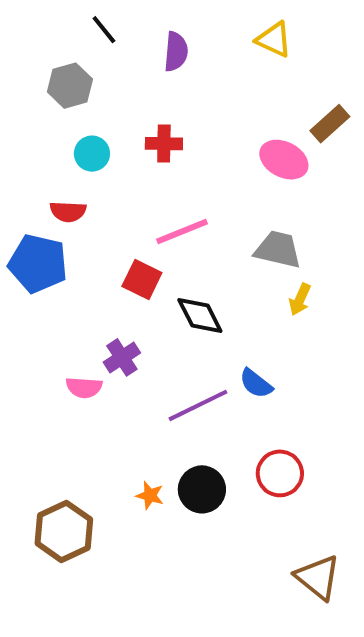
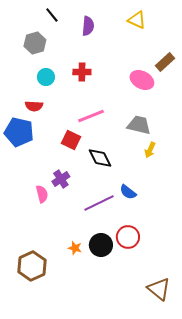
pink semicircle: (84, 387) -> (42, 194), turned -108
red circle: (280, 473) -> (128, 237), moved

